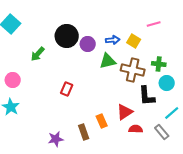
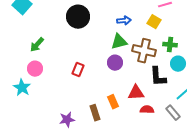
yellow square: (134, 41) -> (154, 22), moved
purple circle: (88, 44) -> (115, 63), moved
green arrow: (38, 54) -> (37, 45), moved
pink circle: (13, 80) -> (35, 69), moved
red triangle: (125, 112) -> (136, 93), turned 30

